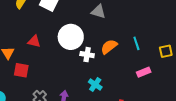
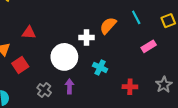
white circle: (71, 37) -> (64, 57), moved
red square: (21, 70) -> (20, 65), turned -35

